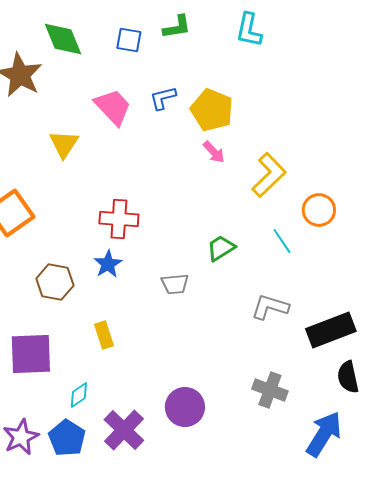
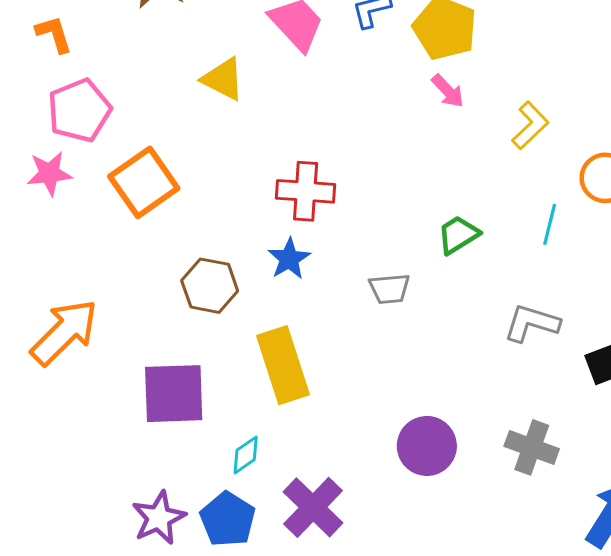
yellow triangle: (64, 144) -> (223, 79), turned -36
yellow L-shape: (269, 175) -> (530, 125), size x0.7
cyan line: (282, 241) -> (550, 224), turned 48
yellow rectangle: (104, 335) -> (283, 365), size x1.8
purple circle: (185, 407) -> (427, 446), moved

